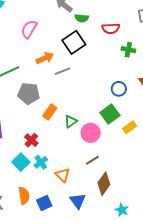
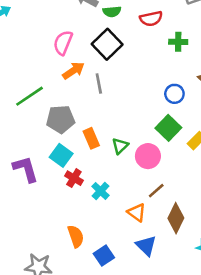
pink semicircle: (29, 29) -> (63, 43), moved
gray line: (62, 71) -> (99, 84), turned -70
orange rectangle: (50, 112) -> (91, 138), turned -49
cyan square: (21, 162) -> (61, 155), moved
cyan cross: (41, 162) -> (101, 191), moved
orange triangle: (63, 175) -> (137, 212), moved
orange semicircle: (24, 196) -> (76, 236), moved

